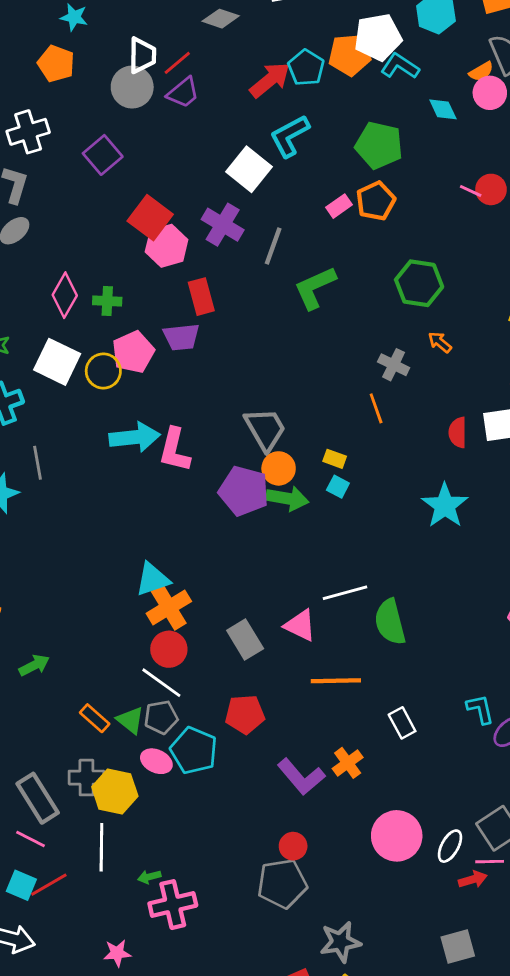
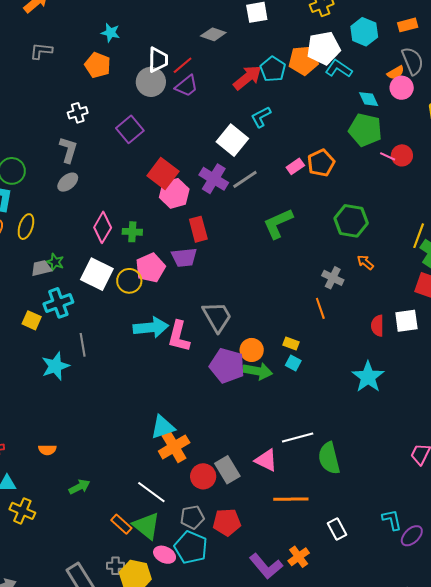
white cross: (28, 132) -> (78, 113), size x0.7
cyan L-shape: (290, 136) -> (261, 117), size x0.7
green pentagon: (379, 145) -> (365, 130), moved
gray line: (273, 246) -> (245, 179), moved, turned 36
gray trapezoid: (265, 429) -> (217, 317), moved
red circle: (169, 649) -> (203, 476), moved
white line: (161, 683) -> (151, 492), moved
gray pentagon: (161, 717) -> (192, 517), moved
green triangle: (130, 720) -> (147, 526), size x1.4
gray cross: (87, 778) -> (115, 566), size x0.7

